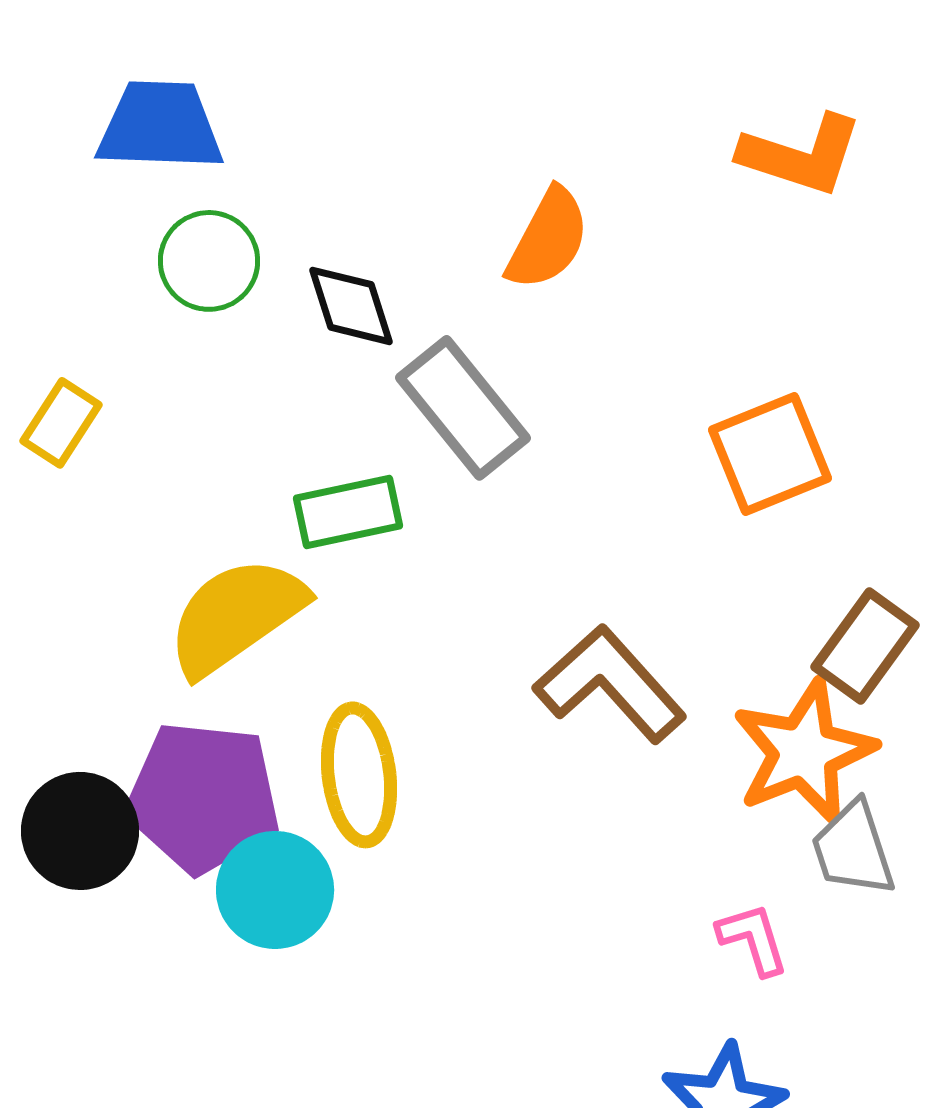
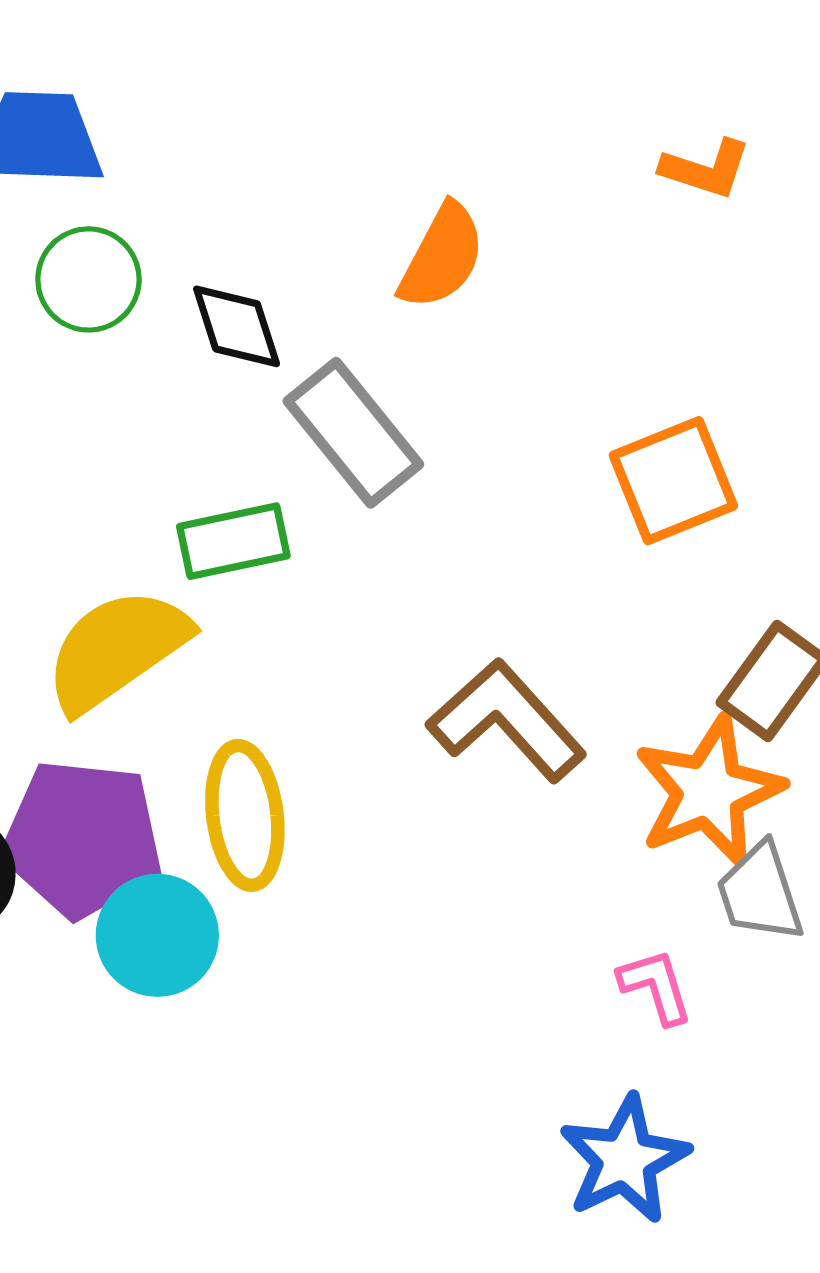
orange L-shape: (801, 155) -> (706, 169), size x0.7

